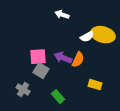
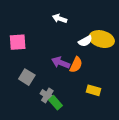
pink square: (38, 57) -> (18, 42), moved
gray square: (41, 71) -> (27, 77), moved
gray cross: (23, 90) -> (47, 95), moved

